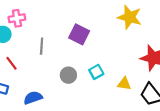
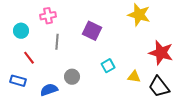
pink cross: (17, 18) -> (48, 16), moved
gray circle: (68, 75) -> (72, 77), moved

